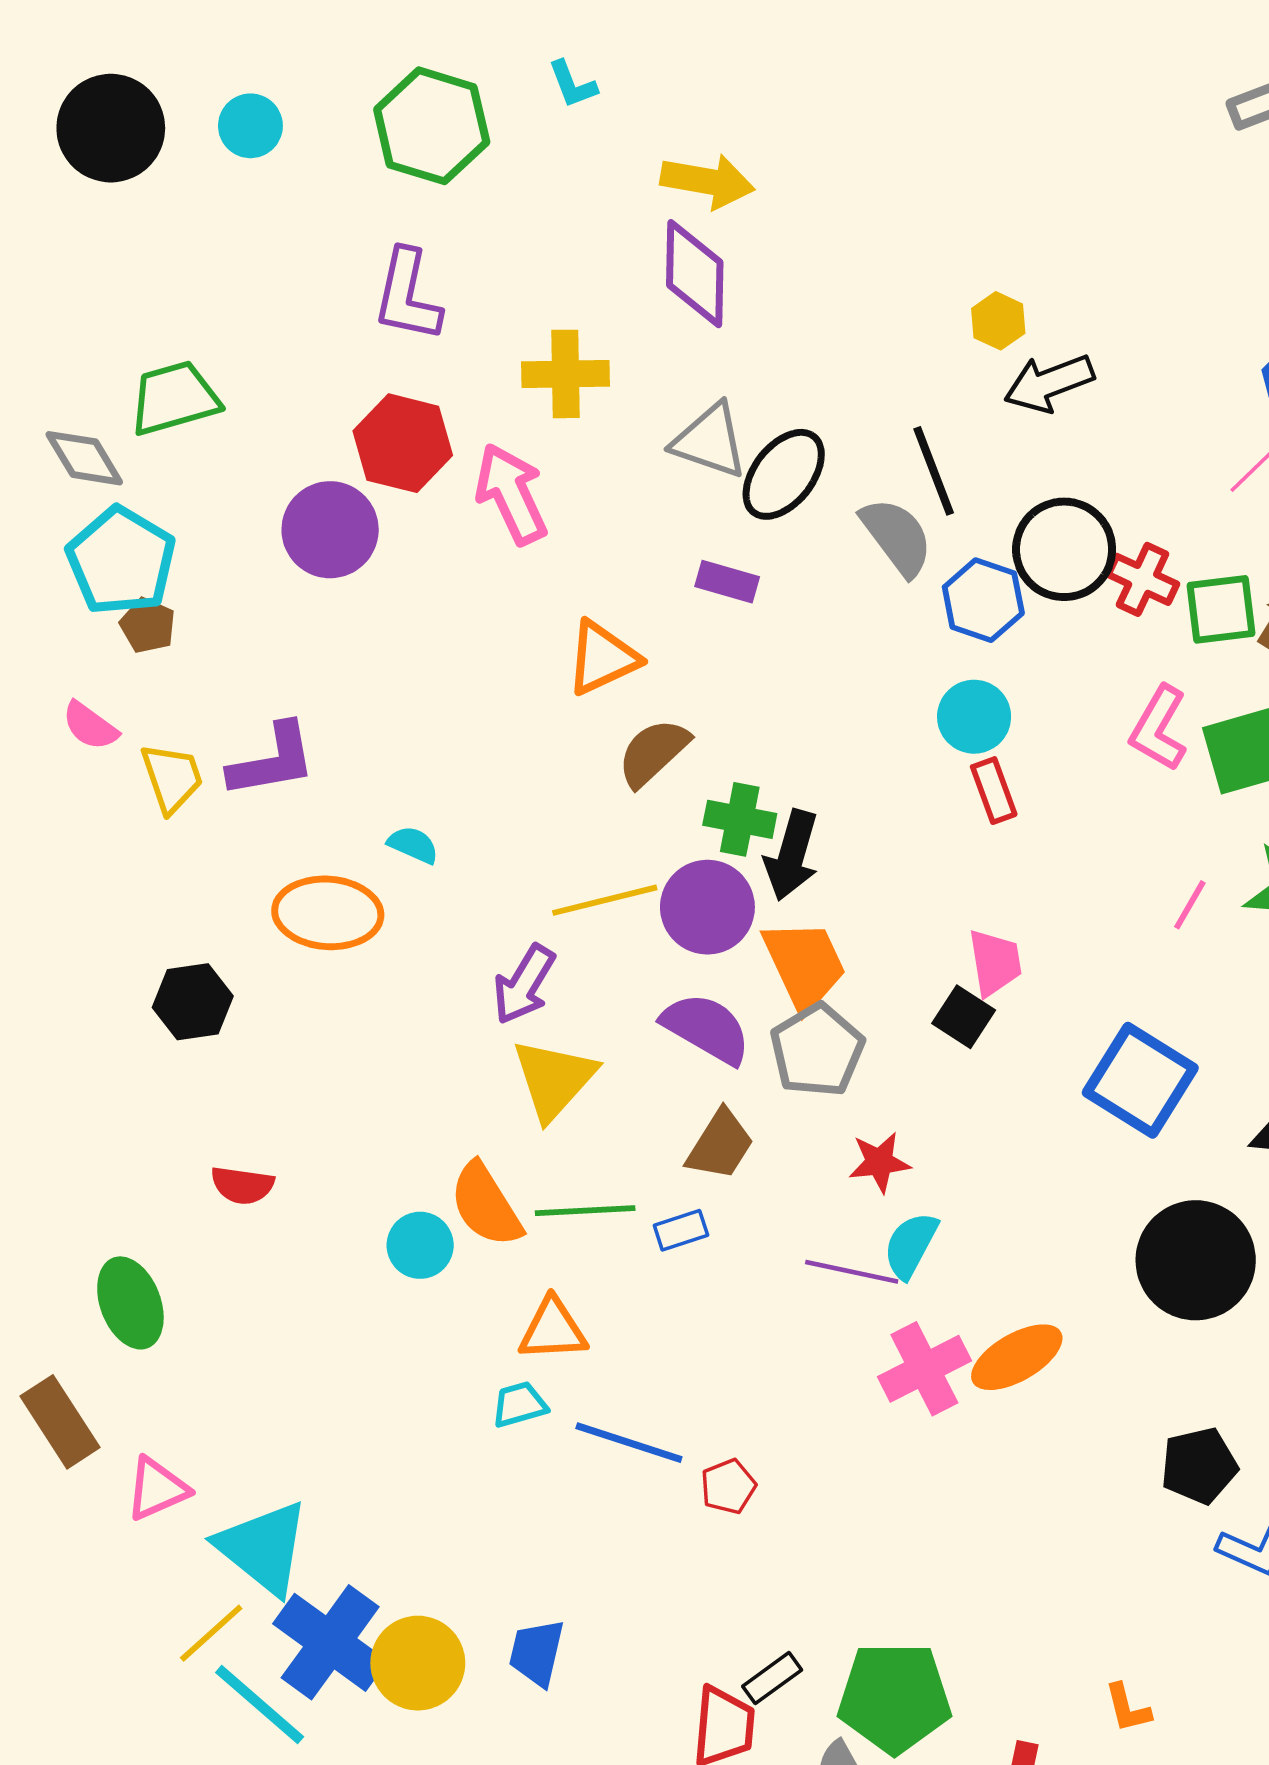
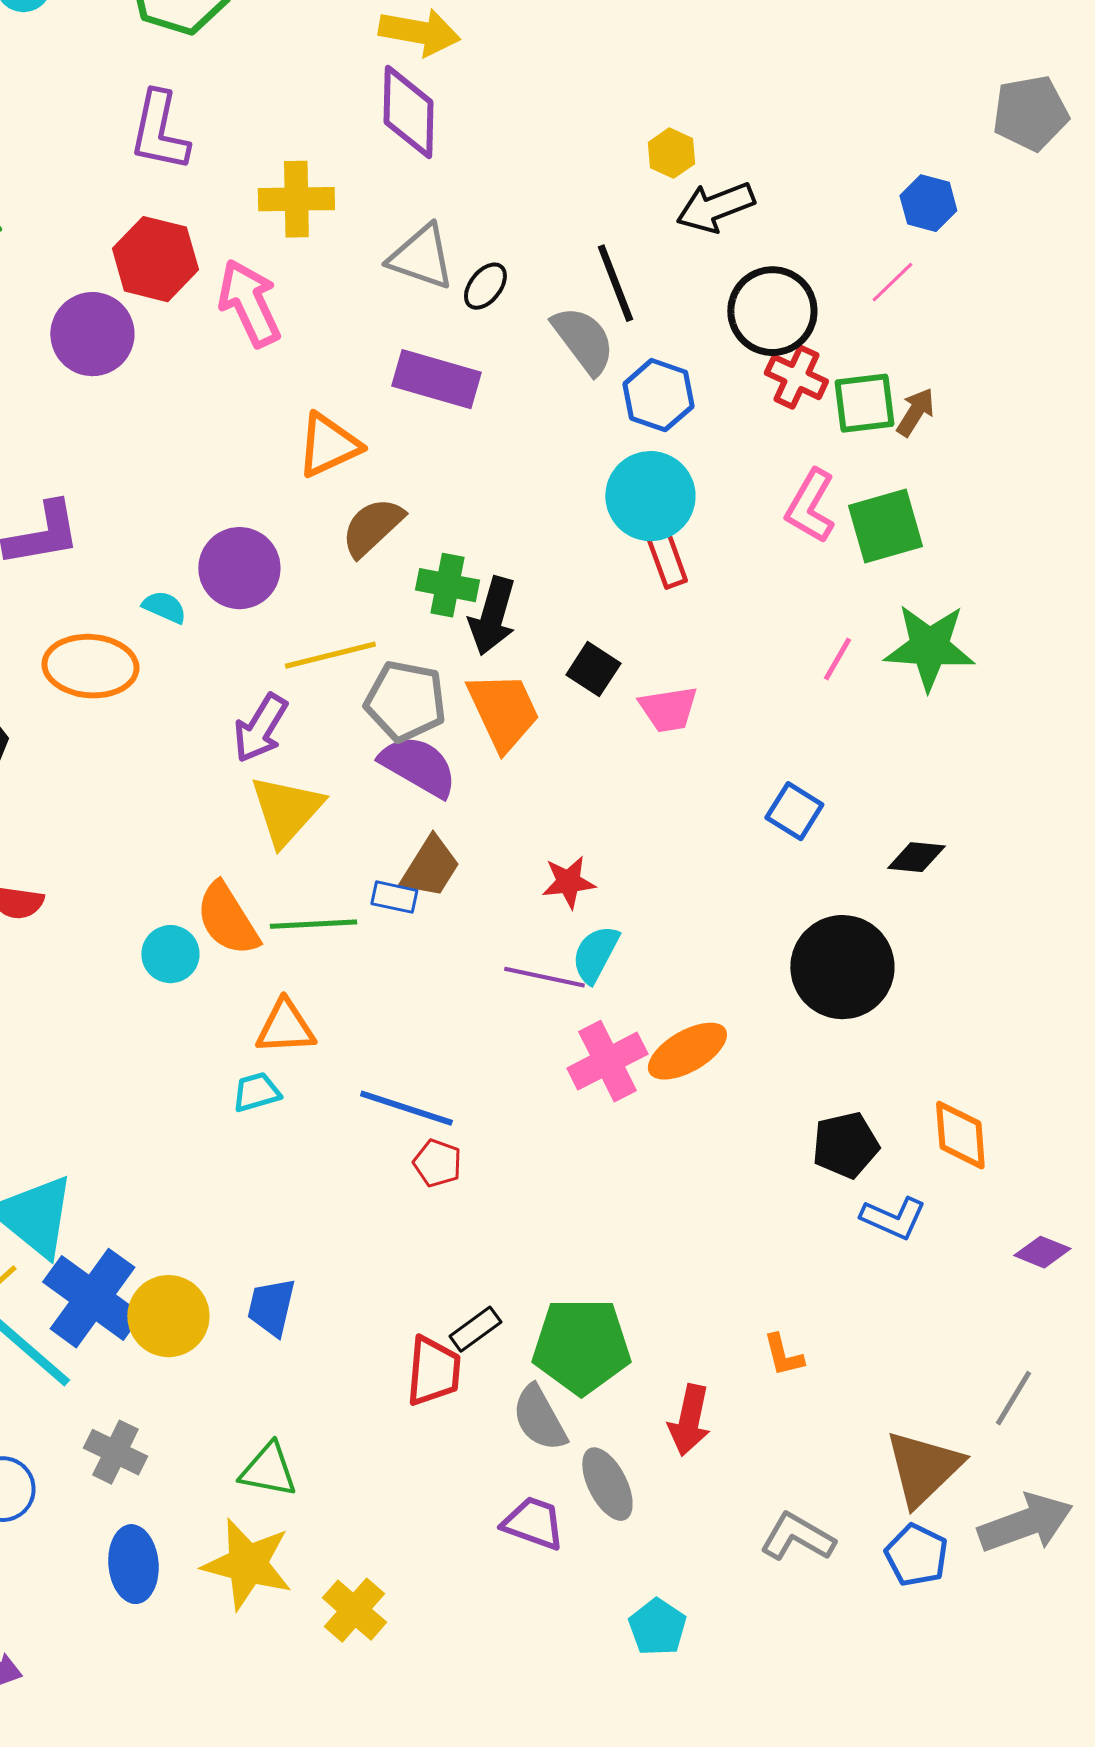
black ellipse: (784, 474) -> (485, 286), size x0.6
black circle: (1064, 549) -> (772, 311), moved
purple rectangle: (727, 582) -> (436, 379), size x1.6
cyan circle: (974, 717) -> (650, 496), size x1.4
purple circle: (707, 907) -> (239, 568), moved
pink trapezoid: (995, 963) -> (668, 709), turned 90
black square: (964, 1017) -> (593, 669), moved
gray pentagon: (817, 1050) -> (405, 701), moved, turned -30
blue square: (1140, 1080) -> (794, 811), size x0.6
blue rectangle: (681, 1230) -> (394, 897), moved, turned 30
blue line: (629, 1443) -> (406, 1108), moved
red pentagon: (728, 1486) -> (437, 1163), turned -30

